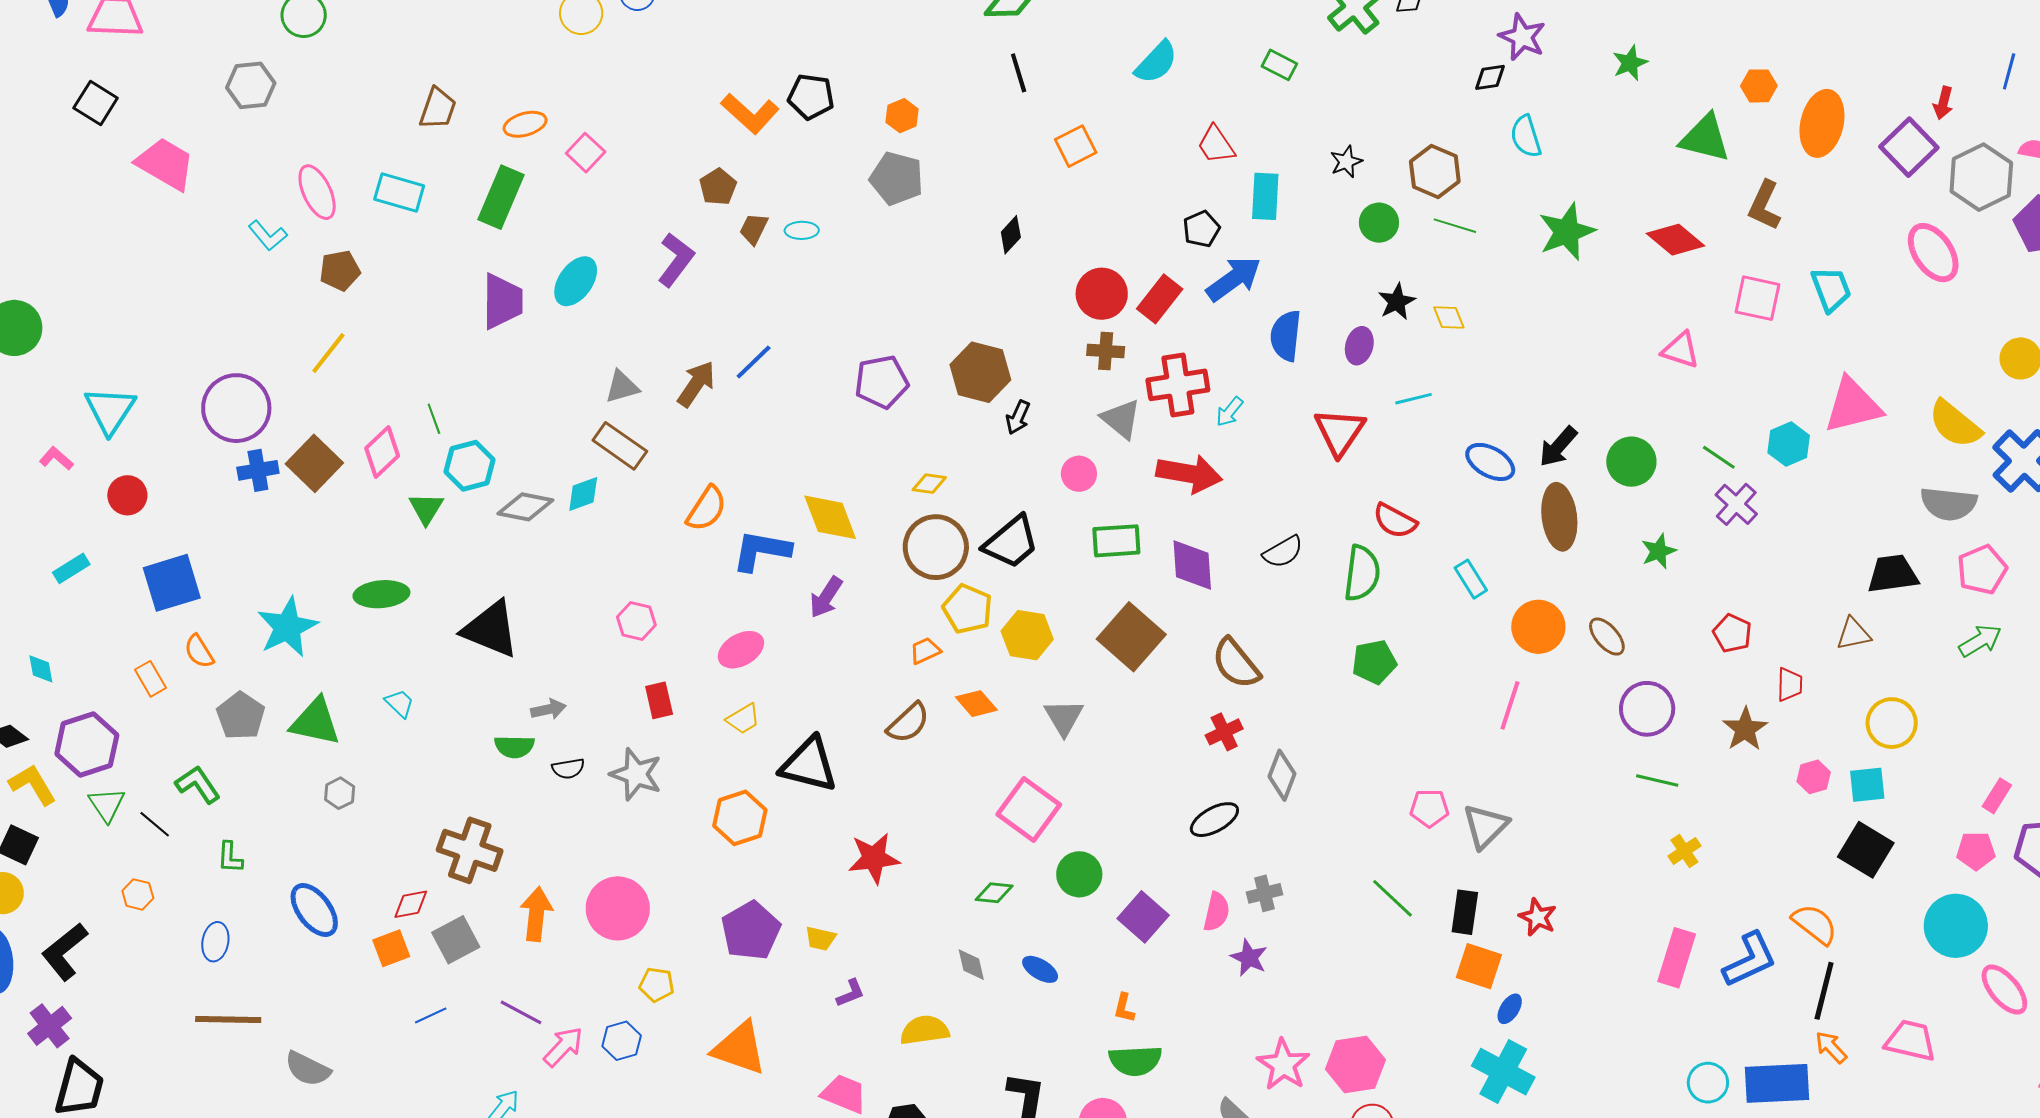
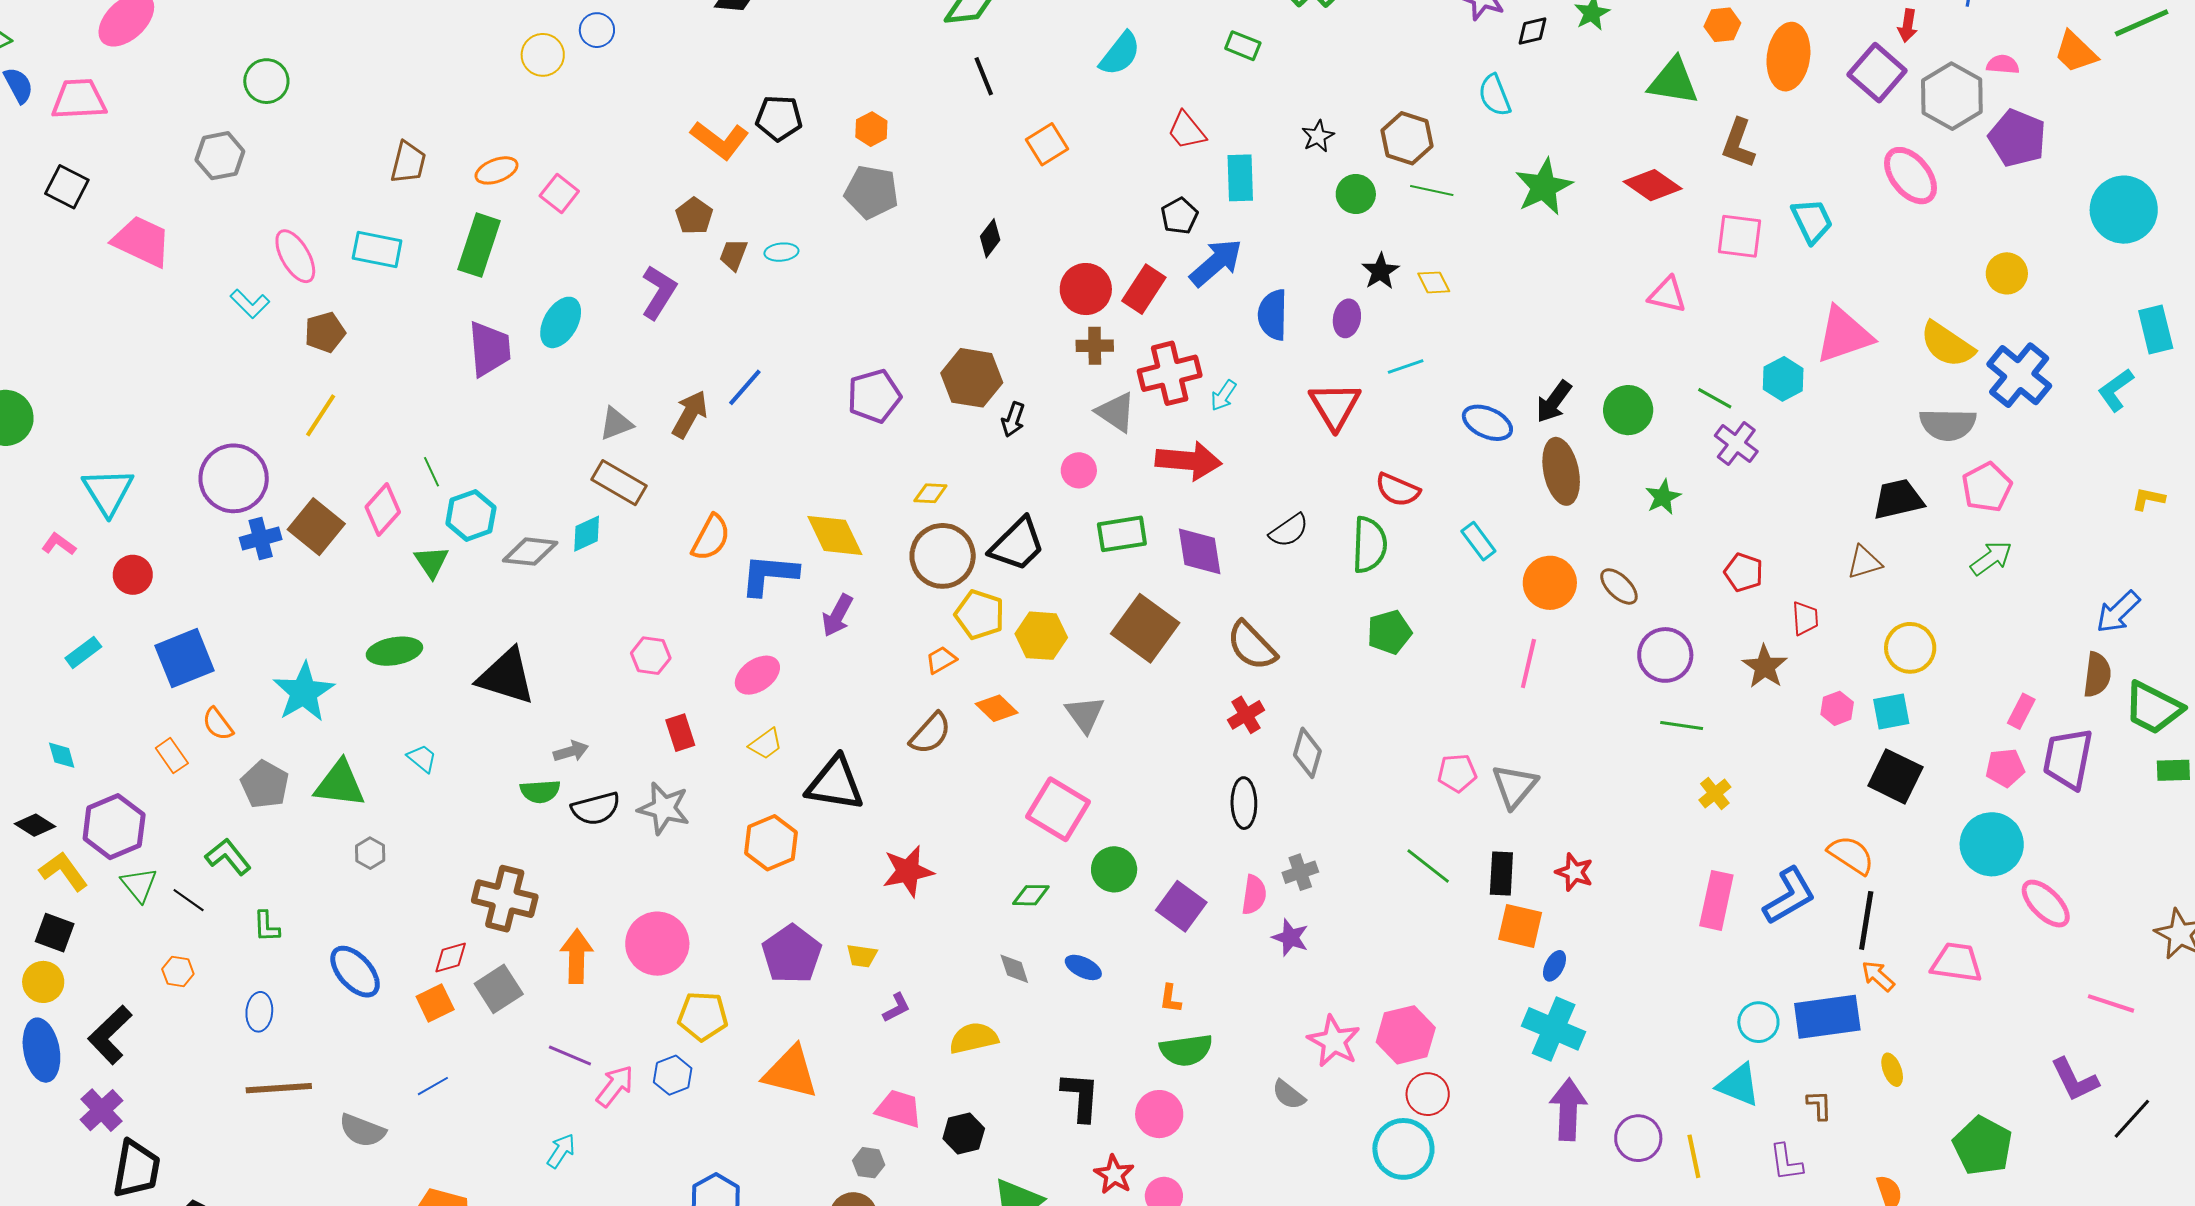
black diamond: (1490, 77) -> (1532, 31), moved
black semicircle: (568, 769) -> (596, 809), size x1.5
black ellipse: (1214, 820) -> (1244, 803), turned -57
yellow pentagon: (657, 985) -> (703, 1016), size x1.4
blue line: (431, 1015) -> (433, 1086), moved

